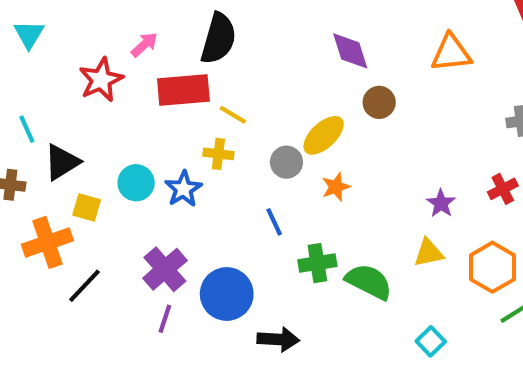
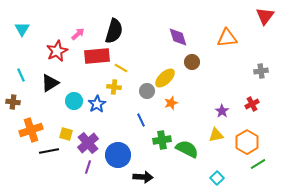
black triangle: (62, 162) -> (50, 83), moved
yellow square: (87, 207) -> (66, 134), moved
black line: (85, 286) -> (49, 151), turned 36

